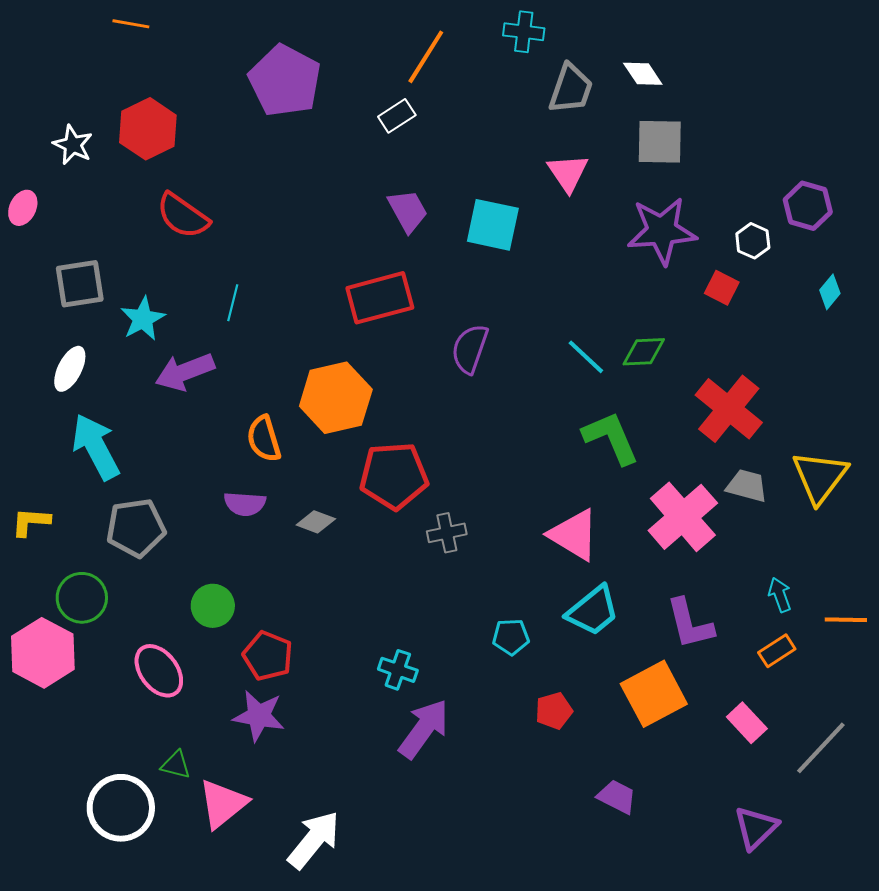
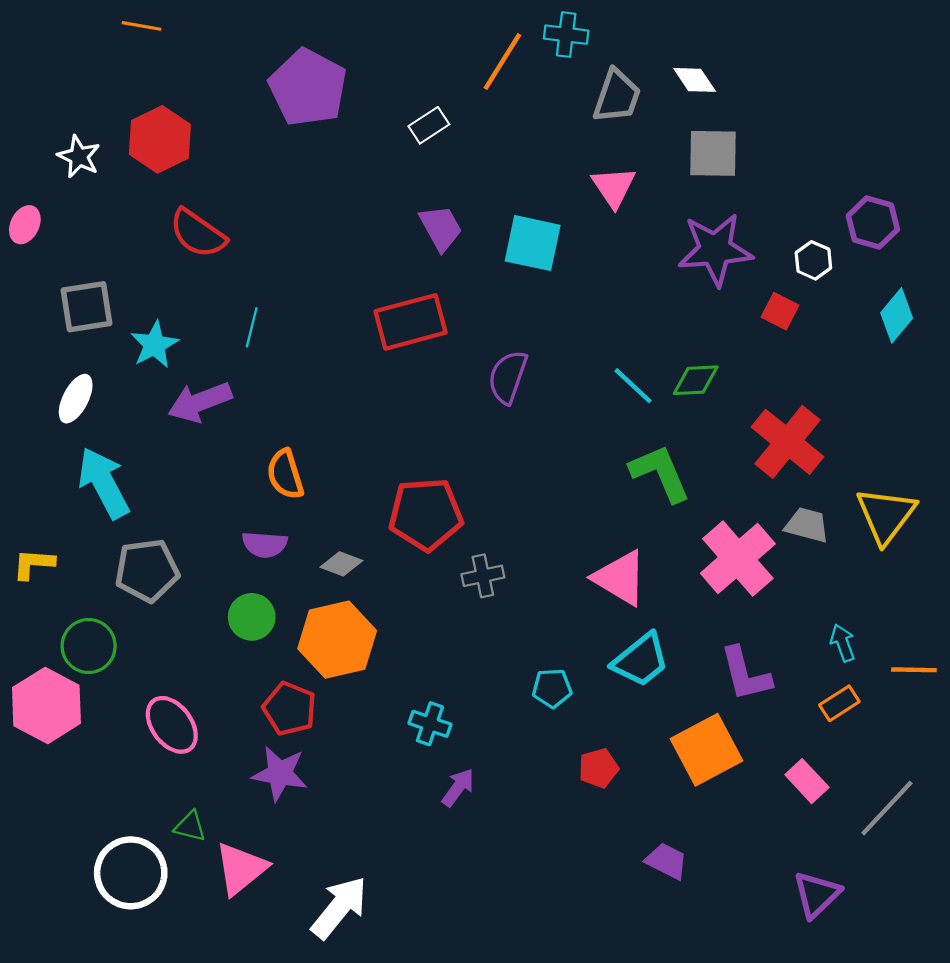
orange line: (426, 57) -> (502, 62), moved
cyan diamond: (830, 292) -> (897, 315), size x1.4
orange hexagon: (336, 398) -> (337, 640), moved
green circle: (213, 606) -> (252, 617), moved
purple arrow: (424, 729) -> (458, 788), size x0.6

